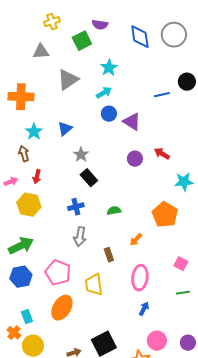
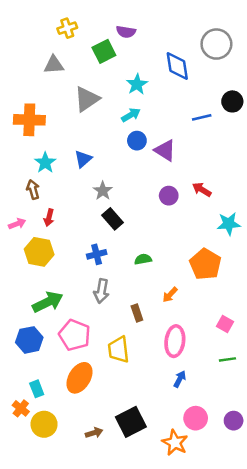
blue diamond: (140, 37) -> (177, 66), moved
green arrow: (21, 246) -> (48, 302), moved

